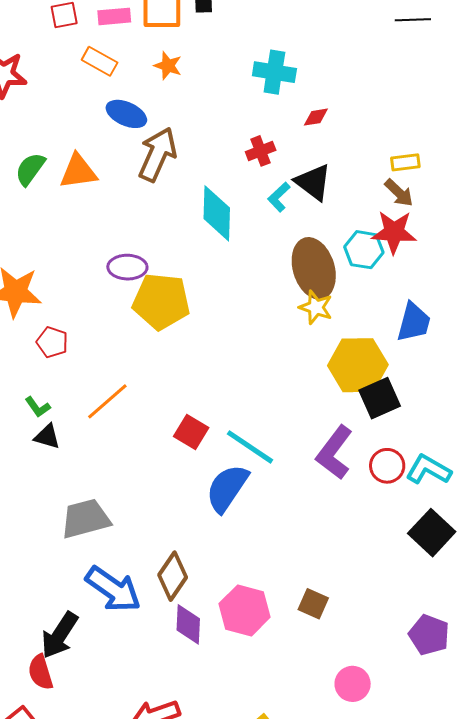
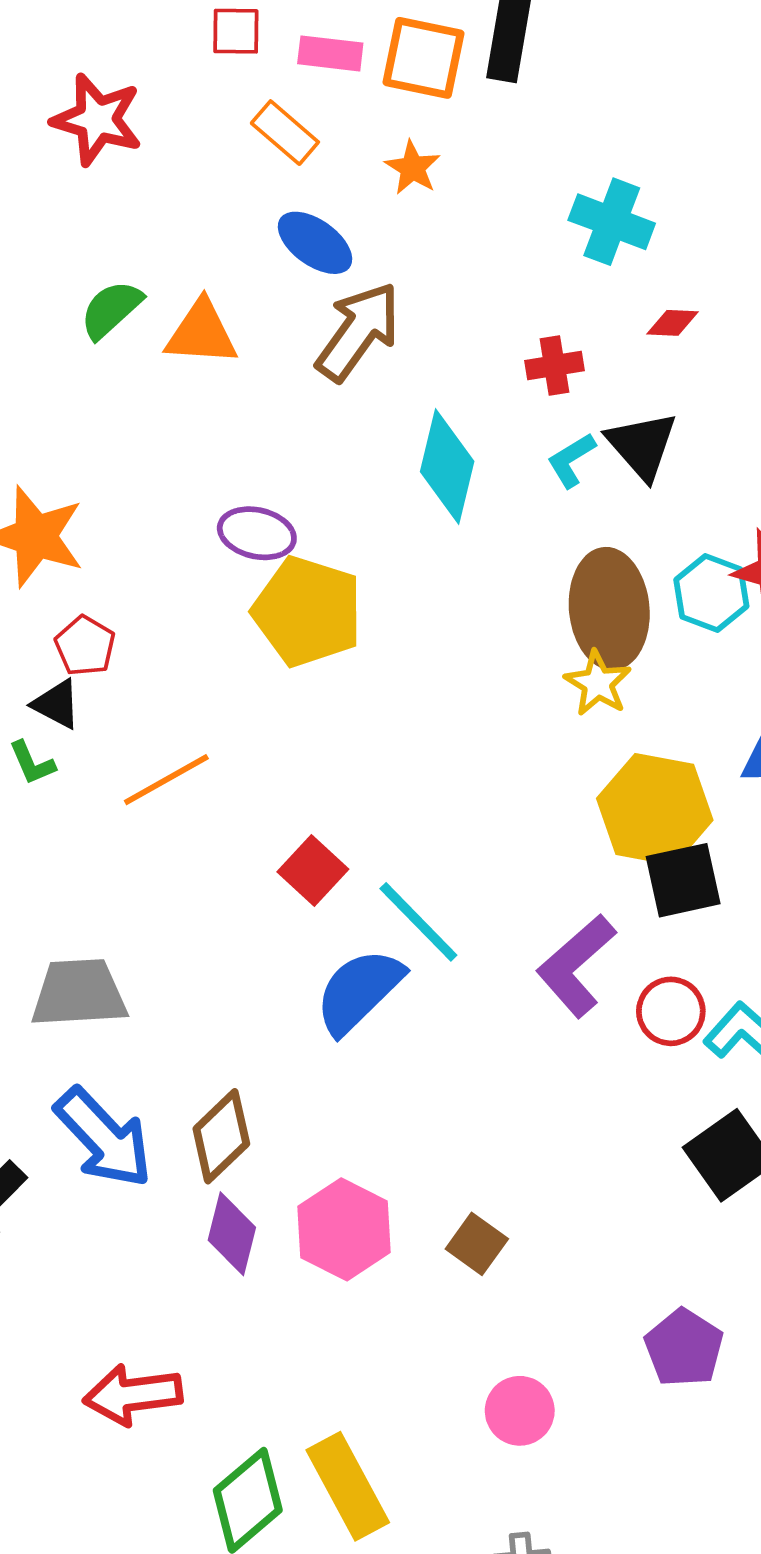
black triangle: (47, 437) -> (57, 704), moved

